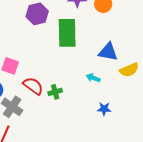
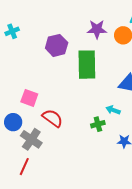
green cross: (55, 92) -> (98, 124), moved

